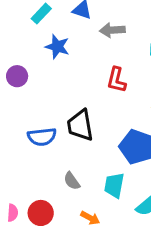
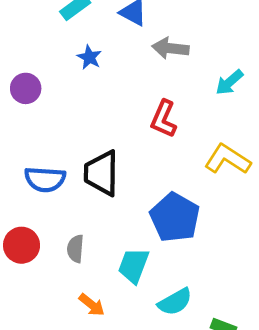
blue star: (57, 47) -> (89, 57), size x0.7
gray semicircle: (72, 181) -> (75, 249), turned 30
red circle: (41, 213) -> (22, 245), moved

